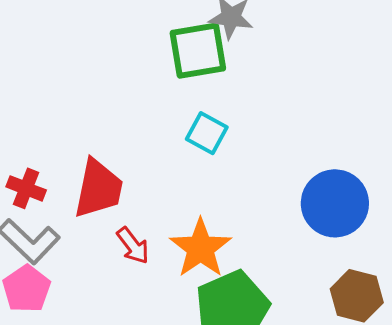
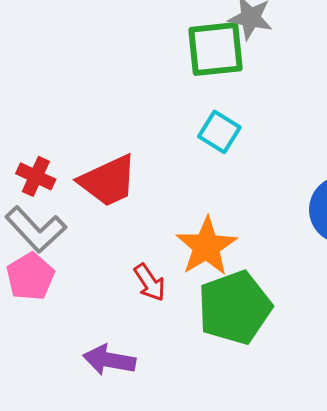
red trapezoid: (98, 189) -> (108, 181), turned 50
red arrow: (133, 246) -> (150, 282), moved

